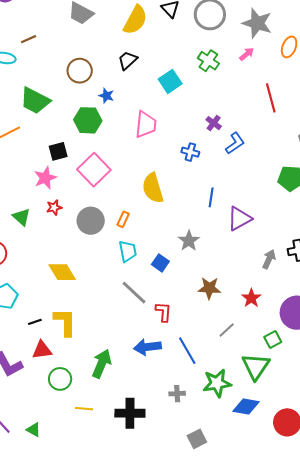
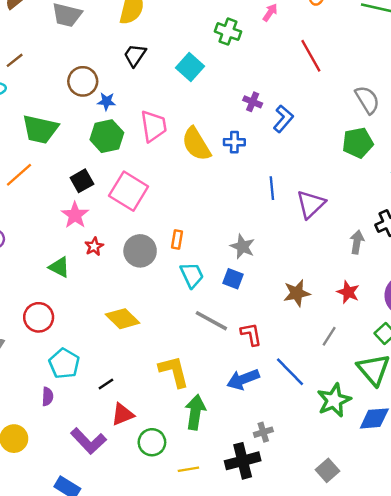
blue star: (106, 96) -> (107, 101), moved
pink trapezoid: (146, 125) -> (154, 126), moved
yellow semicircle: (153, 188) -> (196, 144), moved
gray star: (189, 241) -> (243, 247), moved
yellow L-shape: (65, 322) -> (174, 372), moved
gray cross: (177, 394) -> (263, 432), moved

